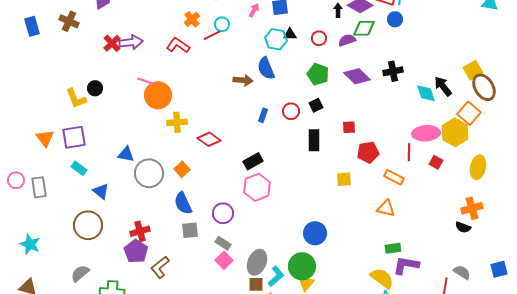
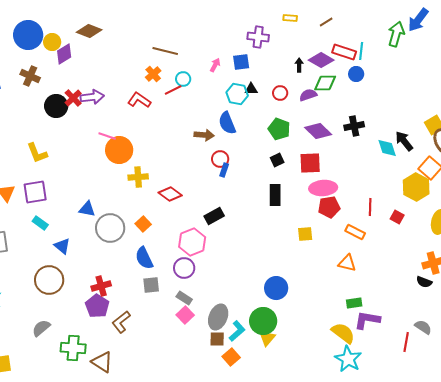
black circle: (95, 88) -> (56, 106), moved, size x1.5
red circle: (291, 111) -> (220, 159), moved
red square: (349, 127) -> (310, 163), moved, size x1.6
pink ellipse: (426, 133) -> (323, 188), moved
pink hexagon: (257, 187) -> (192, 242), moved

